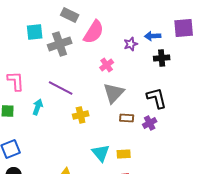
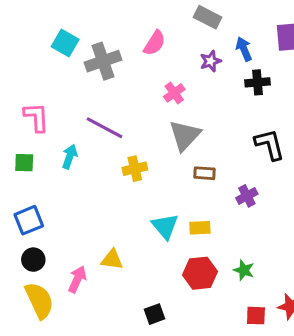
gray rectangle: (70, 15) -> (208, 17), moved
cyan square: (35, 32) -> (65, 43), turned 36
pink semicircle: (94, 32) -> (154, 43), size x0.7
blue arrow: (153, 36) -> (244, 49), turned 70
black L-shape: (157, 98) -> (270, 144), moved
purple cross: (150, 123) -> (247, 196), moved

